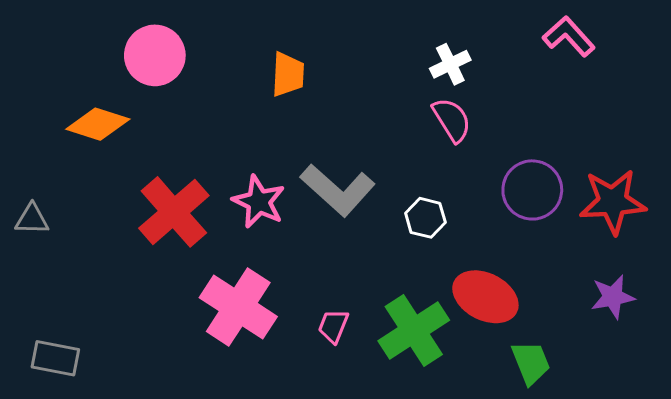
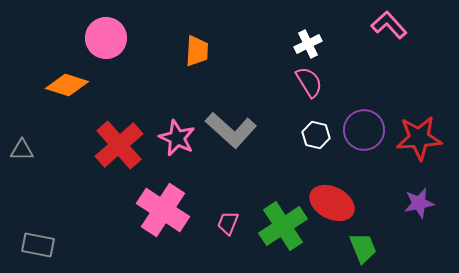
white hexagon: (425, 218) -> (316, 135), moved

